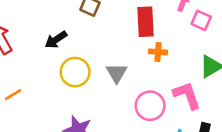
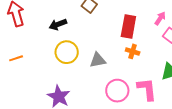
gray triangle: (117, 73) -> (98, 60), turned 36

